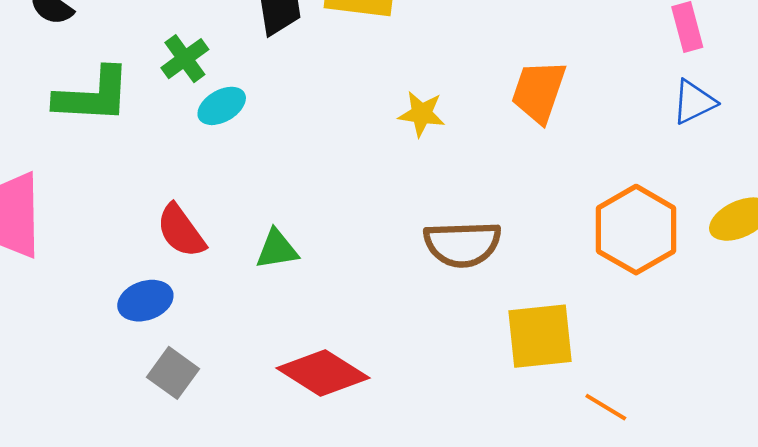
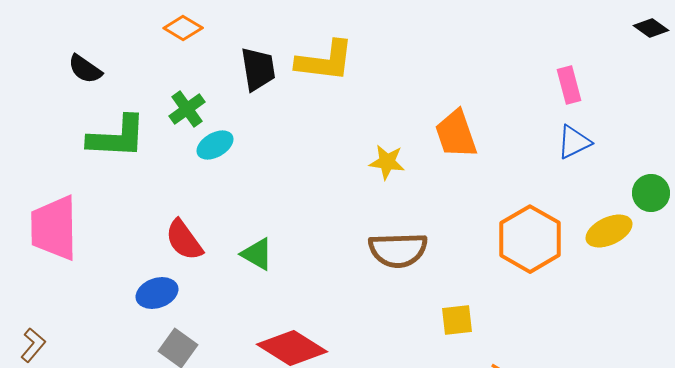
orange trapezoid: (539, 91) -> (456, 134), turned -38
yellow star: (422, 114) -> (387, 162), moved
green triangle: (277, 249) -> (257, 254), turned 39
yellow square: (540, 336) -> (457, 320), size x0.6

